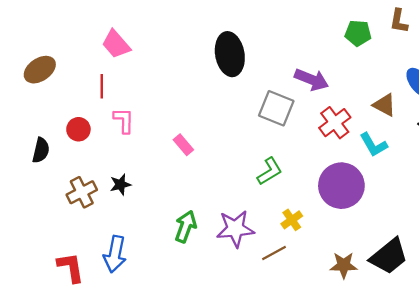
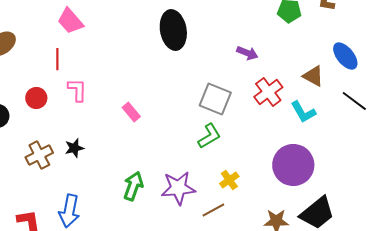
purple arrow: (312, 80) -> (247, 53), size x0.7
gray square: (276, 108) -> (215, 99), moved
purple circle: (341, 186) -> (293, 165), moved

